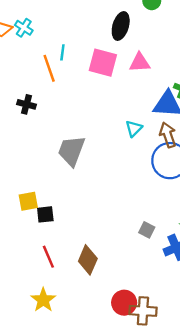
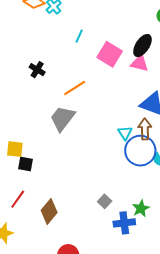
black ellipse: (121, 26) -> (142, 46), moved
orange line: (49, 68) -> (75, 88), moved, turned 60
cyan triangle: (134, 129) -> (125, 133), moved, turned -35
red line: (48, 257) -> (18, 199), turned 42

